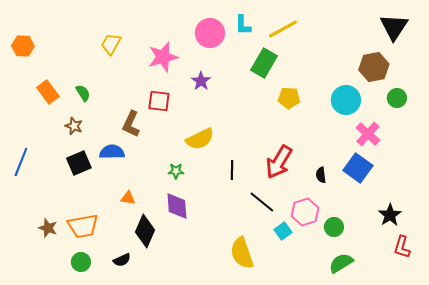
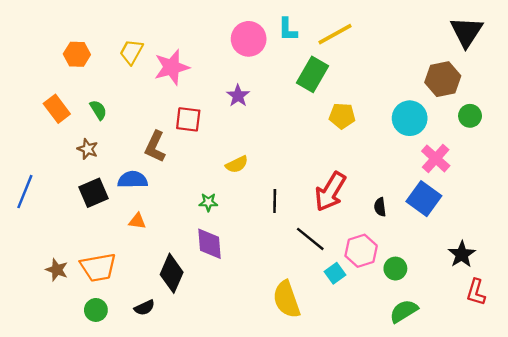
orange hexagon: (23, 46) -> (77, 54), moved
pink star: (163, 57) -> (172, 67), moved
yellow semicircle: (200, 139) -> (237, 164), size x0.7
orange triangle: (128, 198) -> (137, 221), moved

